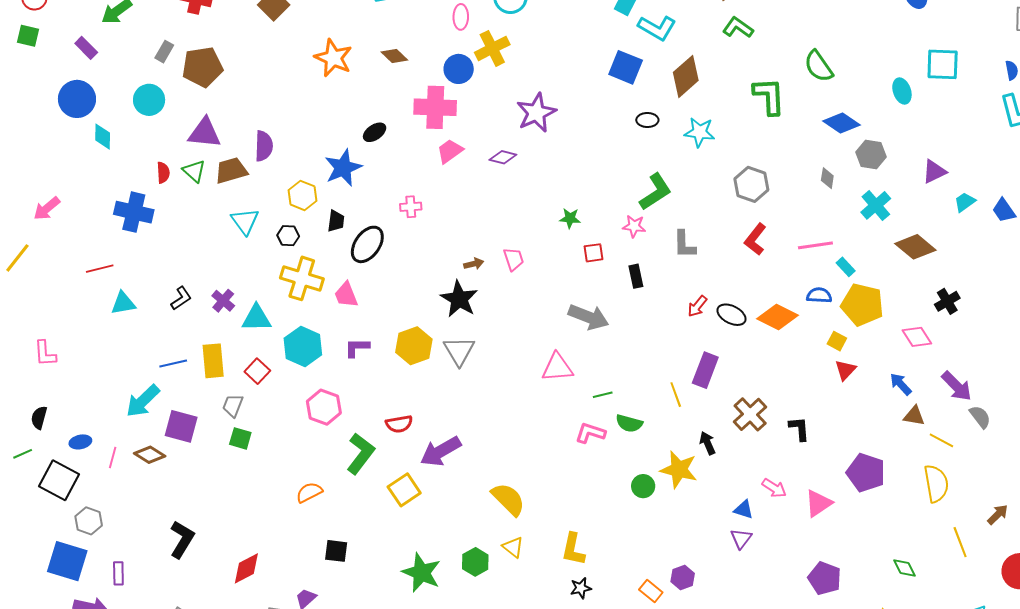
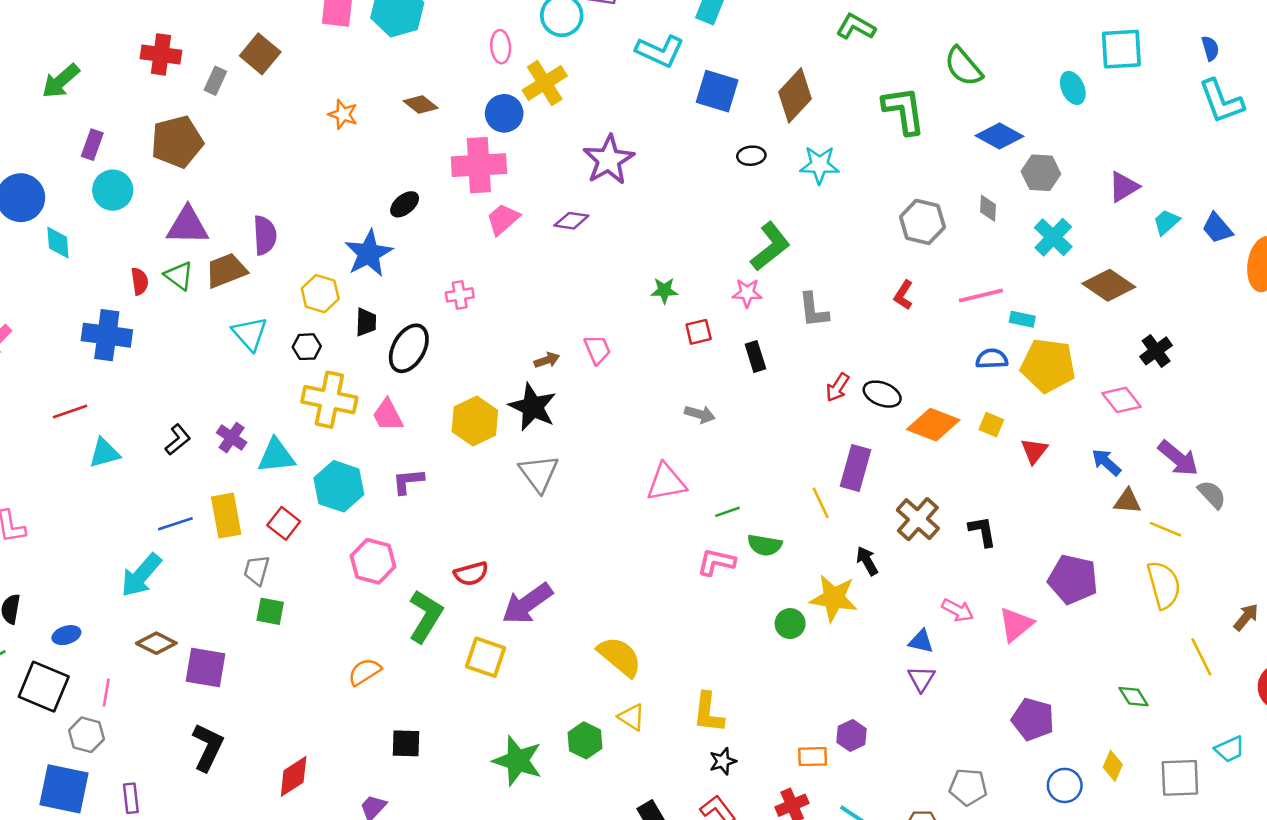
cyan L-shape: (657, 28) -> (660, 51), moved
purple rectangle: (86, 48) -> (92, 145), moved, turned 70
gray rectangle: (164, 52) -> (215, 81), moved
orange star: (333, 58) -> (343, 114), size x0.6
gray hexagon: (751, 184) -> (922, 222), moved
red L-shape: (755, 239) -> (903, 295), size x0.7
cyan rectangle: (846, 267) -> (1022, 319), turned -30
gray arrow: (588, 317) -> (700, 414), size x0.6
orange diamond: (778, 317) -> (933, 425), moved
yellow square: (837, 341) -> (991, 425), moved
yellow hexagon: (414, 346) -> (475, 421), moved
purple square: (181, 426) -> (205, 667), moved
pink line: (113, 457) -> (106, 693), moved
yellow square: (404, 490) -> (486, 657), turned -32
orange rectangle: (651, 591) -> (813, 757), turned -35

